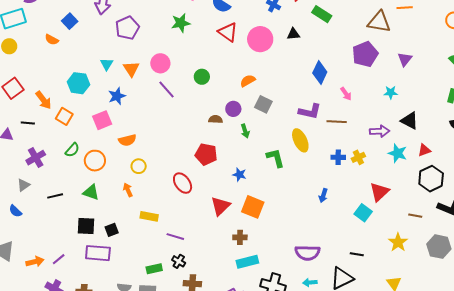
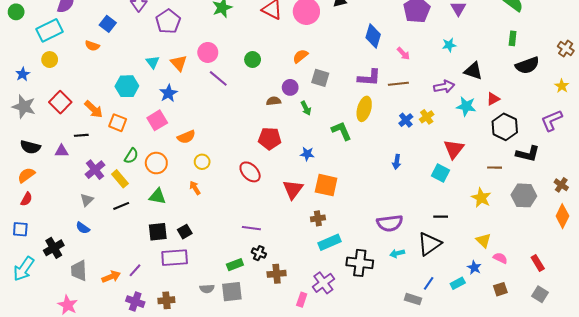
yellow ellipse: (300, 140) -> (364, 109), turned 50
blue cross: (338, 157) -> (406, 120), turned -32
yellow rectangle: (149, 216) -> (120, 179), moved, turned 48

